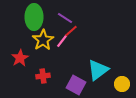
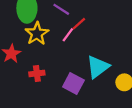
red line: (71, 31) -> (79, 24), moved
pink line: (62, 41) -> (68, 35), moved

